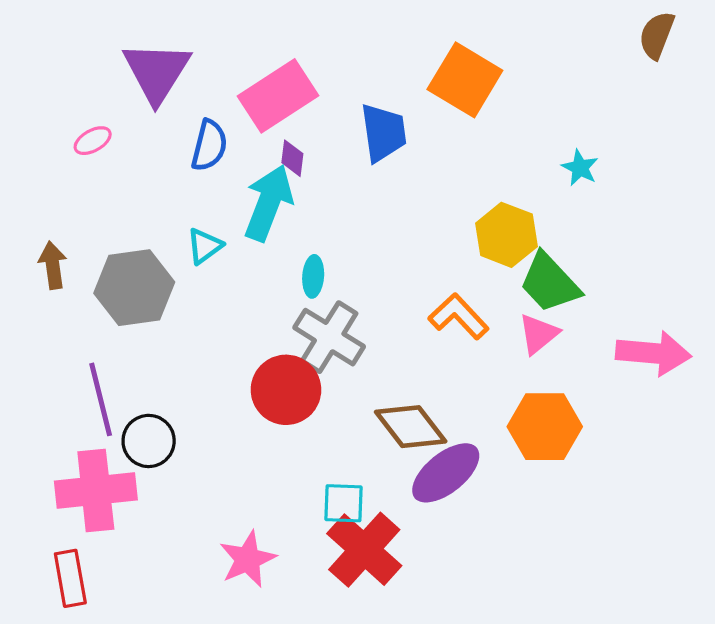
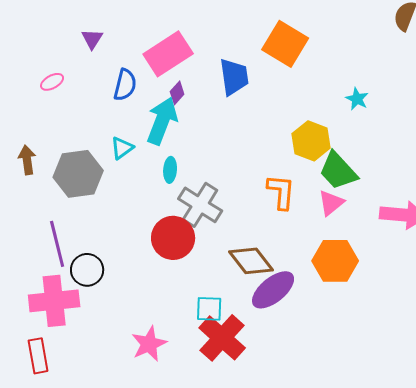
purple triangle: (157, 72) -> (92, 39), size x0.5
purple diamond: (292, 158) -> (177, 93), turned 35
cyan ellipse: (313, 276) -> (170, 170), moved
orange L-shape: (459, 316) -> (281, 192), turned 48

